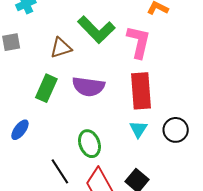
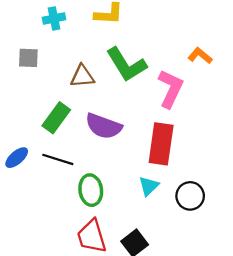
black line: (60, 171) -> (58, 159), moved, turned -52

